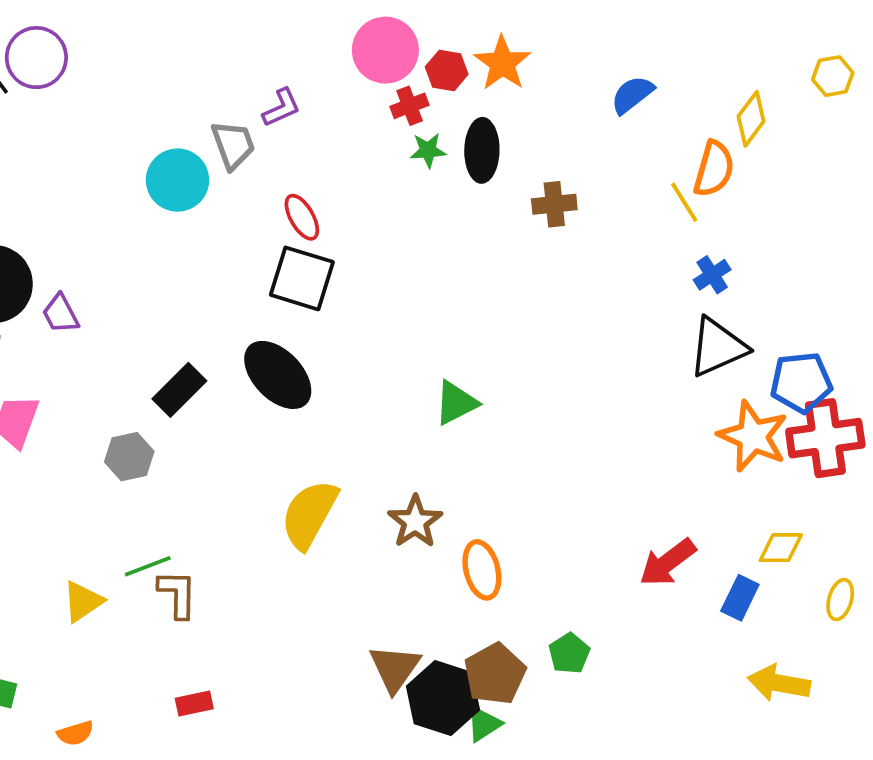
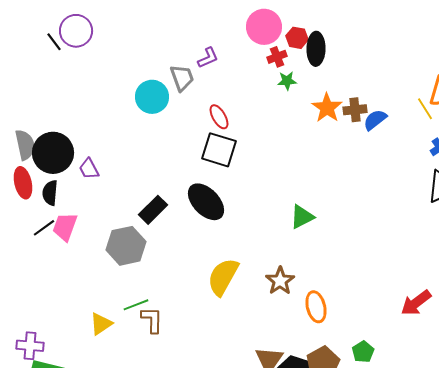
orange star: (502, 63) -> (327, 108), moved
blue semicircle: (632, 95) -> (375, 120), moved
black ellipse: (482, 150) -> (316, 49), moved
gray hexagon: (129, 457) -> (126, 246), size x1.5

